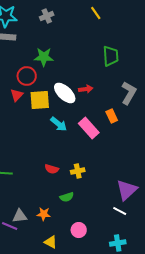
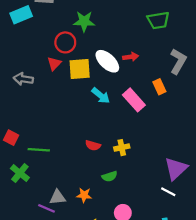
green trapezoid: (111, 56) -> (158, 20), turned 85

